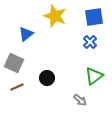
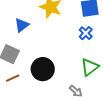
black circle: (47, 78) -> (43, 69), size x1.5

